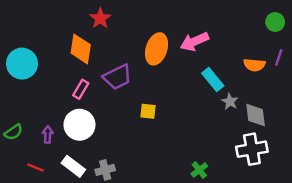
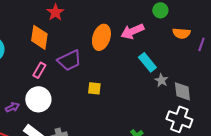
green circle: (275, 22) -> (160, 10), moved
orange semicircle: (254, 65) -> (181, 33), moved
purple arrow: (48, 135) -> (12, 107), turned 64
white cross: (252, 149) -> (179, 119), turned 30

